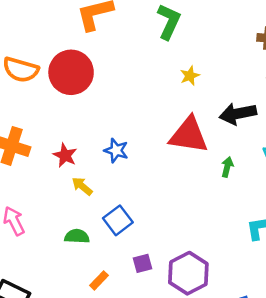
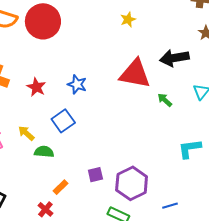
yellow star: (190, 76) -> (128, 20), moved
green arrow: (227, 167) -> (165, 100), turned -63
yellow arrow: (82, 186) -> (26, 133), moved
blue square: (118, 220) -> (63, 121), moved

